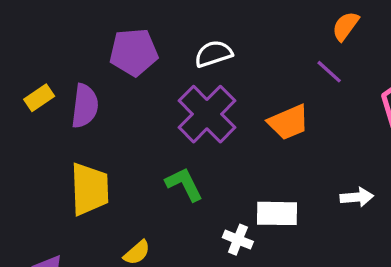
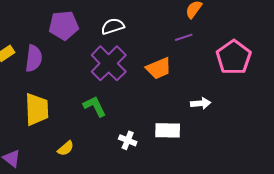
purple line: (329, 72) -> (184, 37), turned -60
white arrow: (357, 197) -> (201, 103), moved
white rectangle: (277, 213) -> (168, 130), moved

